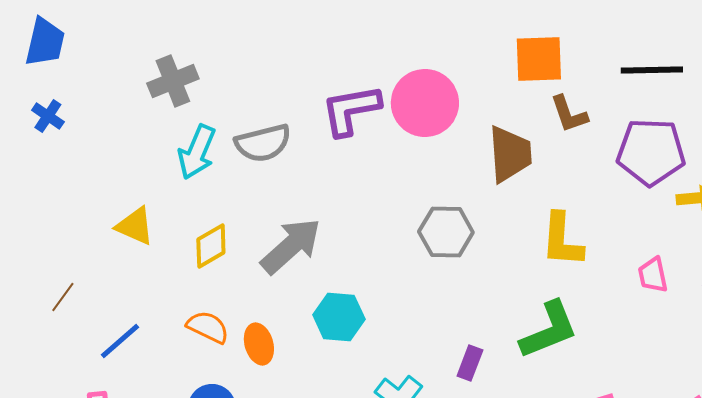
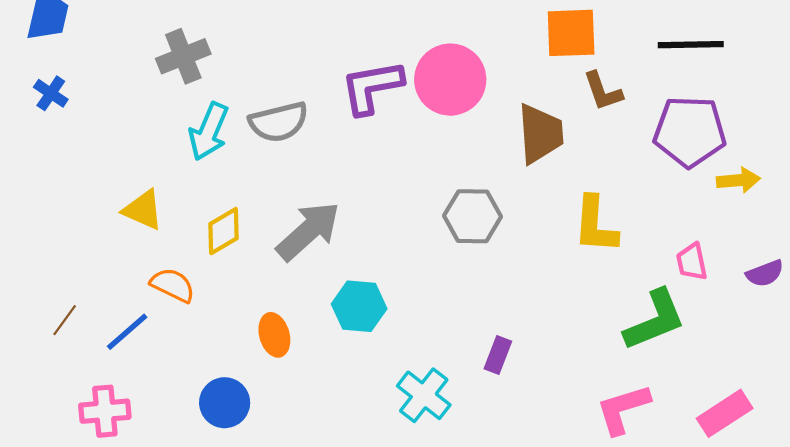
brown line: (63, 297) -> (65, 320), moved
orange semicircle: (208, 327) -> (173, 285), moved
green L-shape: (549, 330) -> (655, 320), moved

